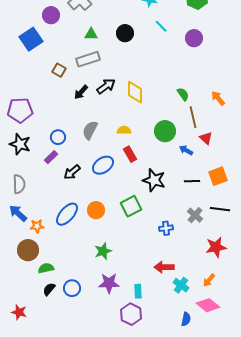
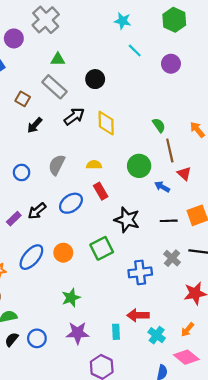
black circle: (125, 33) -> (95, 79), moved
gray rectangle: (88, 59) -> (54, 87), turned 60
black arrow: (81, 92) -> (35, 125), moved
purple rectangle: (51, 157) -> (14, 219), moved
blue cross: (166, 228) -> (140, 272), size x1.5
cyan rectangle: (138, 291) -> (116, 332), moved

